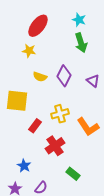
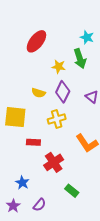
cyan star: (79, 20) -> (87, 37), moved
yellow star: (29, 51) -> (59, 67), moved
yellow cross: (60, 114) -> (57, 119), moved
red rectangle: (35, 126) -> (33, 142), turned 56

